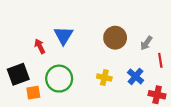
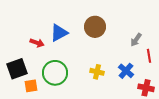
blue triangle: (63, 36) -> (59, 33), turned 30
brown circle: (115, 38) -> (95, 27), moved
red arrow: (40, 46) -> (37, 43), turned 136

